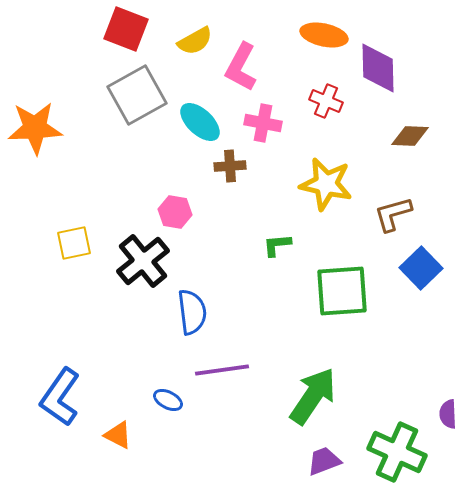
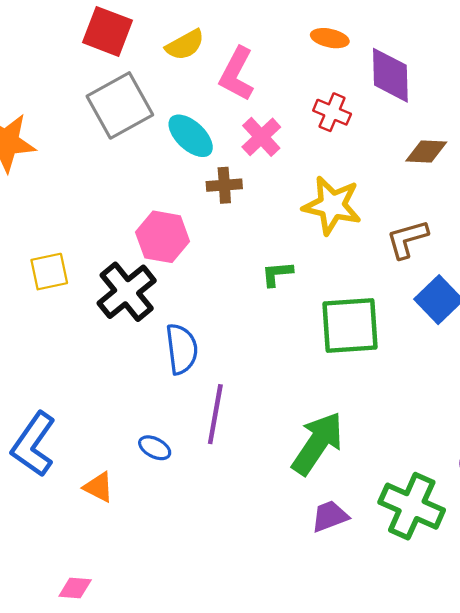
orange ellipse: (324, 35) -> (330, 38), size x0.7
pink cross: (263, 123) -> (261, 137), turned 36
pink hexagon: (175, 212) -> (163, 237), size x1.4
purple line: (222, 370) -> (215, 414), turned -72

